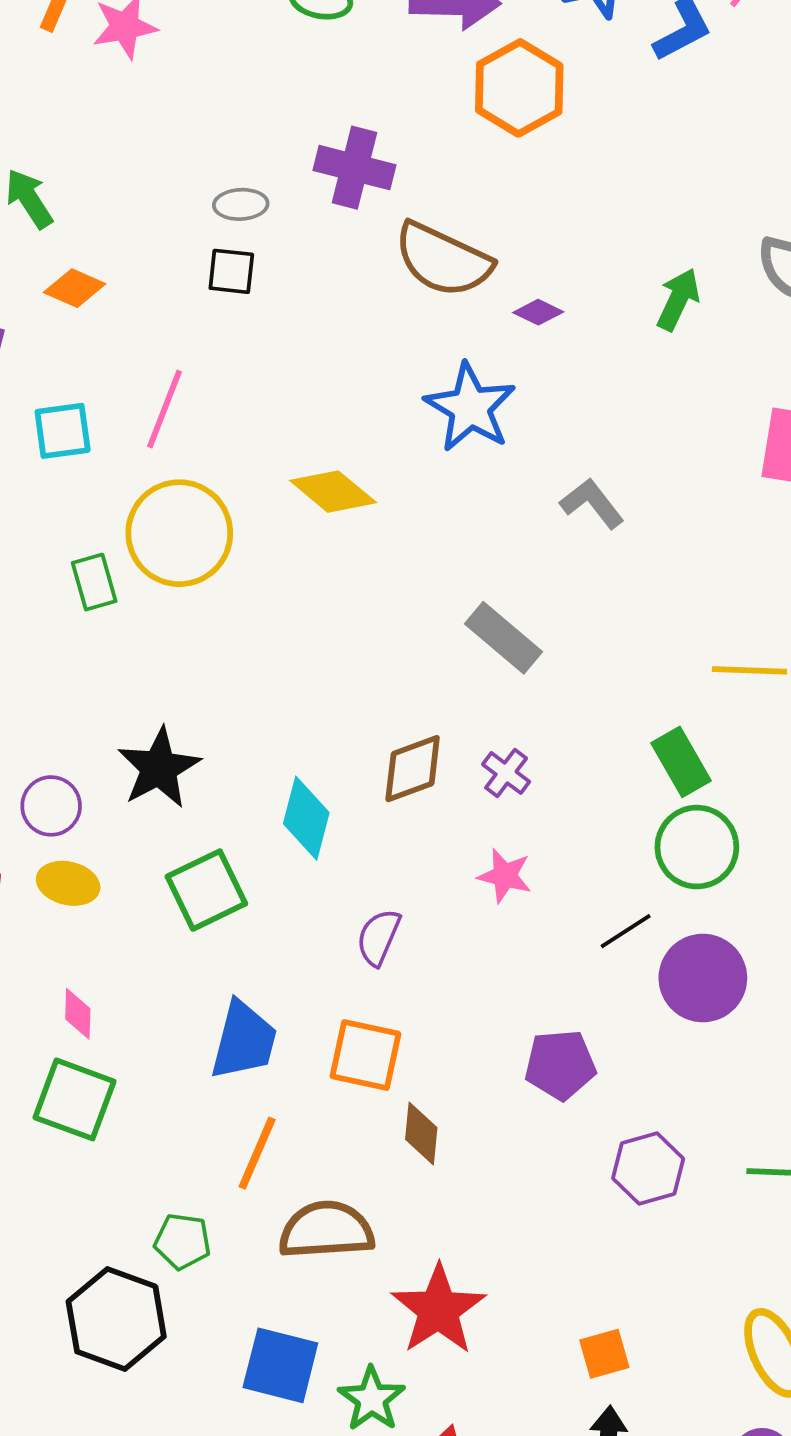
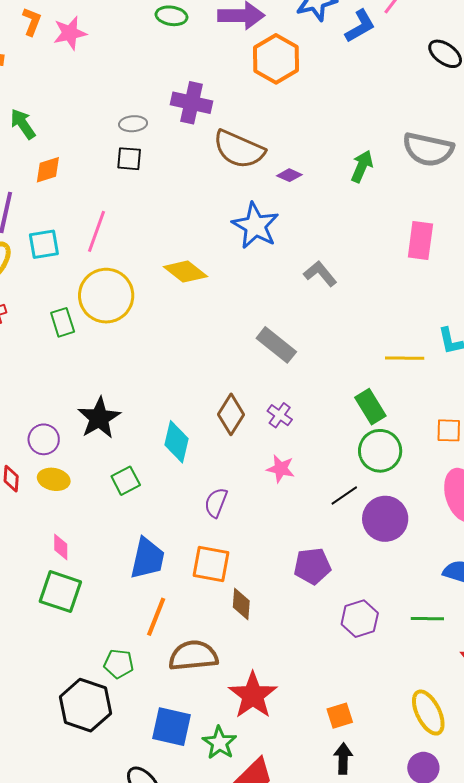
orange diamond: (75, 288) -> (48, 170), turned -40
brown diamond: (413, 769) -> (231, 414), turned -36
green square: (206, 890) -> (126, 481), size x0.7

